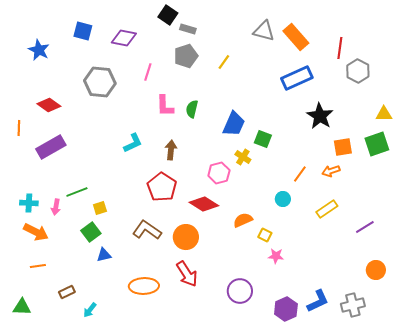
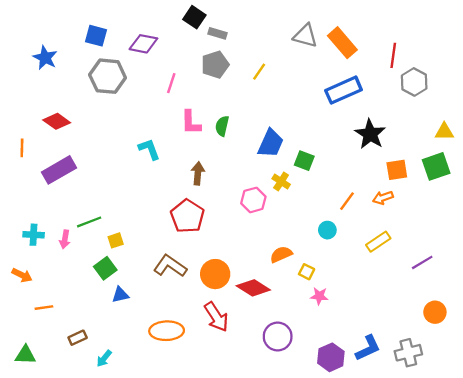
gray hexagon: (100, 82) -> (108, 76), moved
cyan L-shape: (133, 143) -> (149, 149), moved, turned -85
red diamond: (204, 204) -> (253, 288), moved
orange arrow: (36, 232) -> (22, 275), moved, size x0.7

